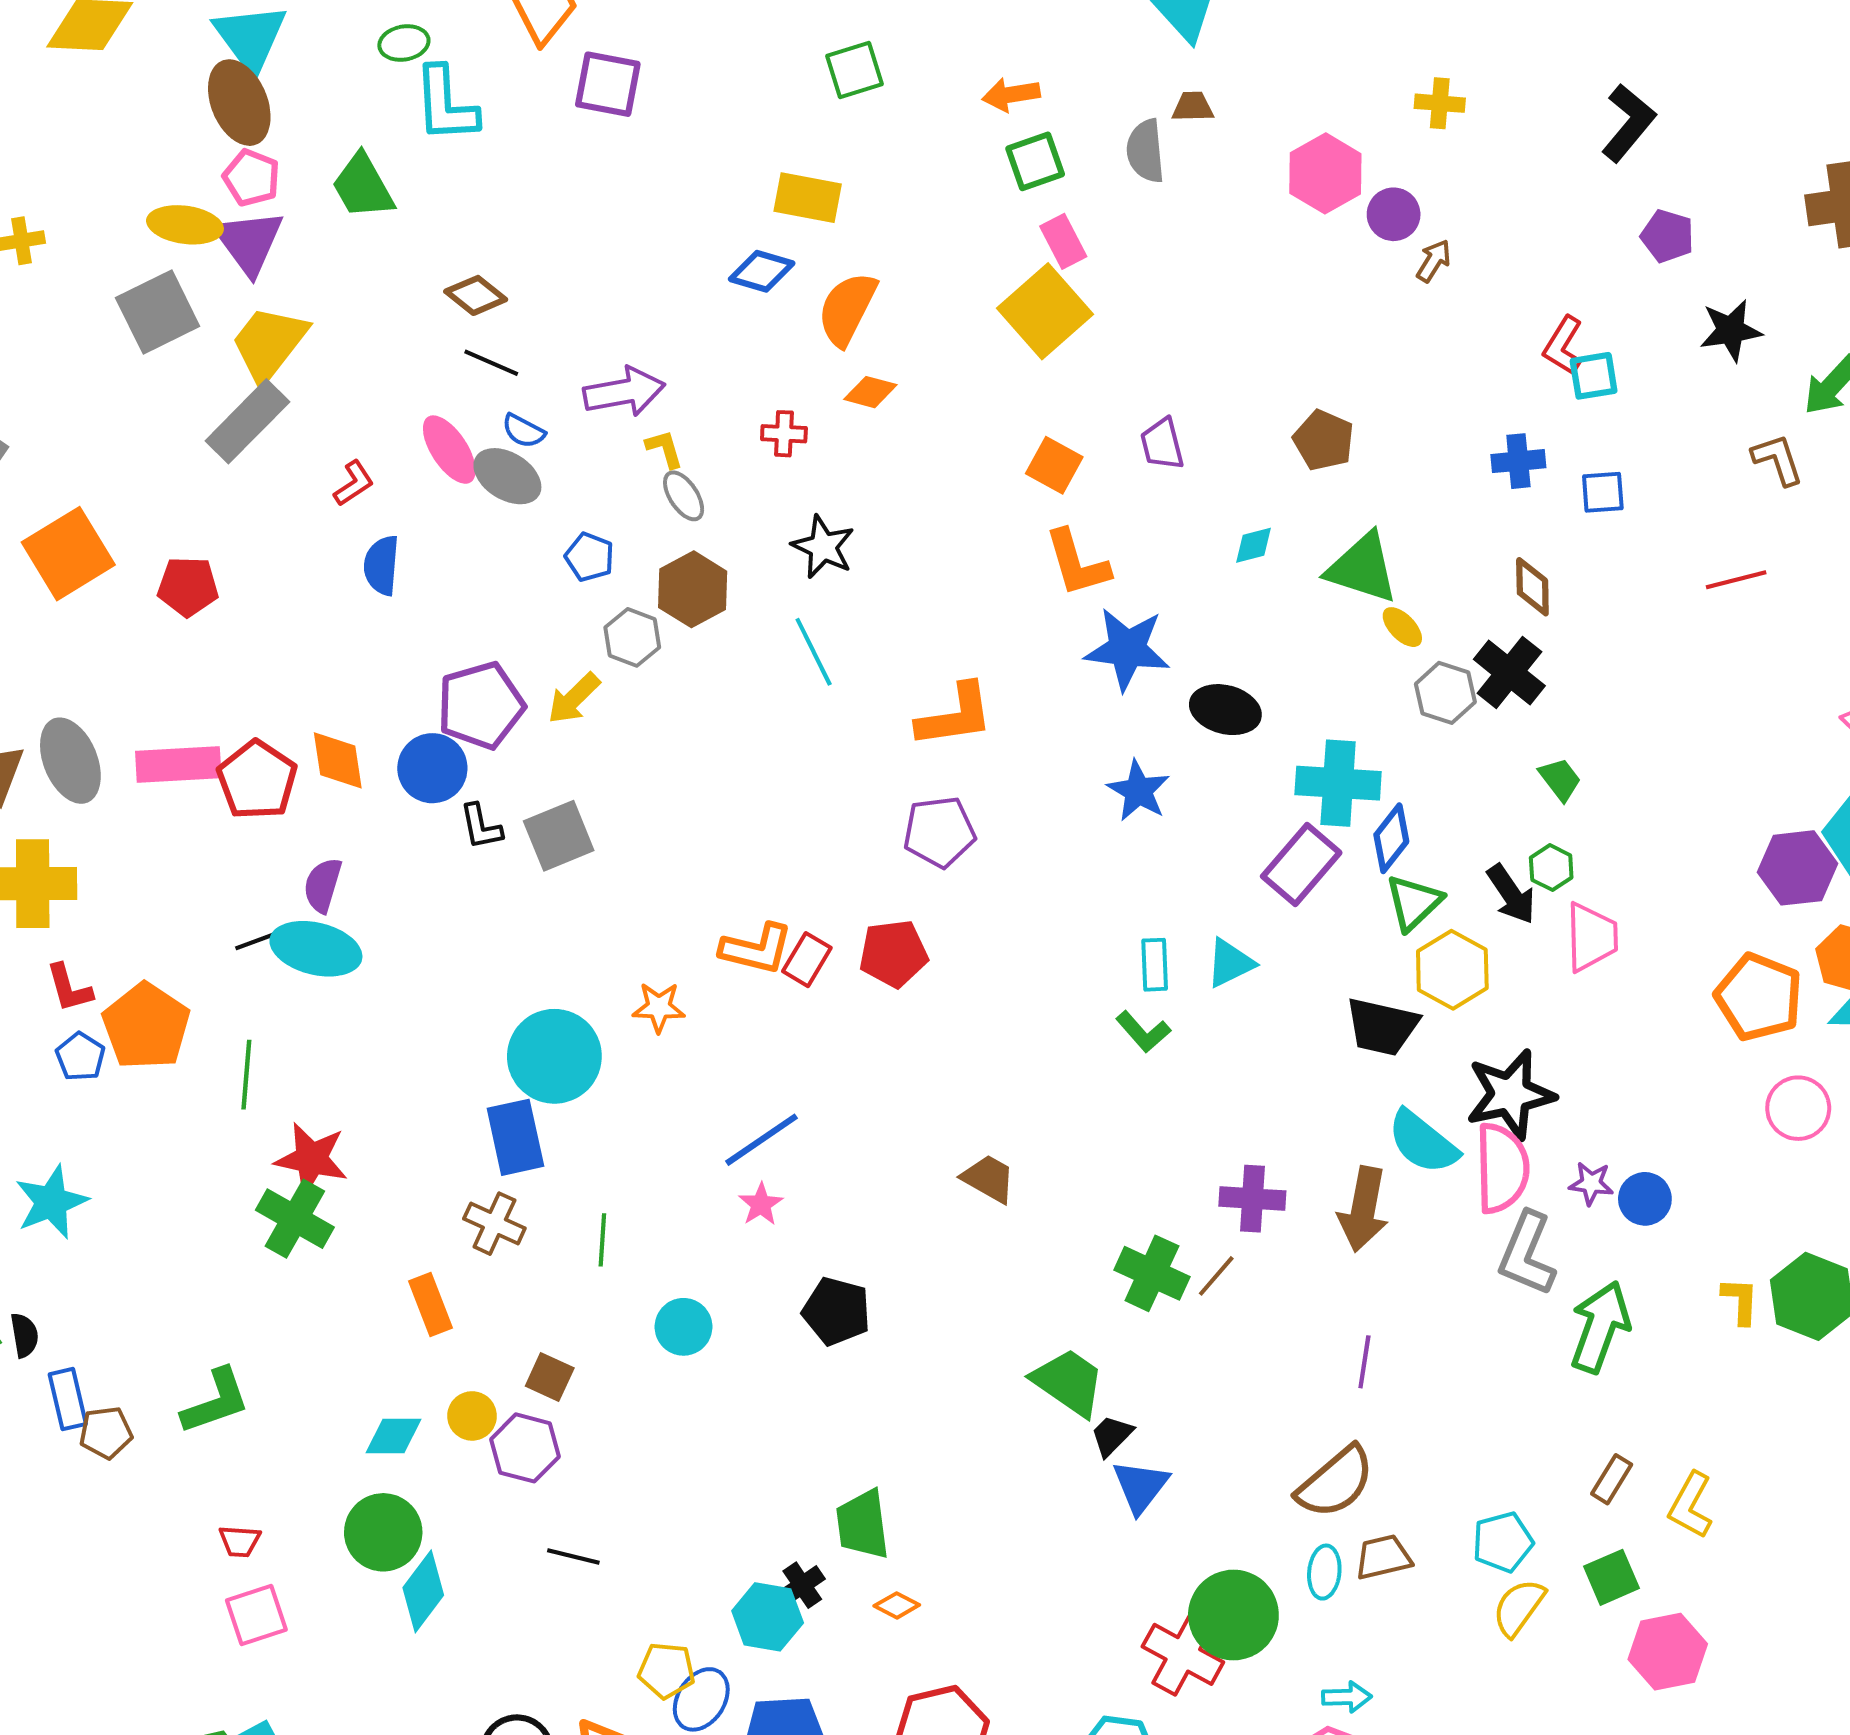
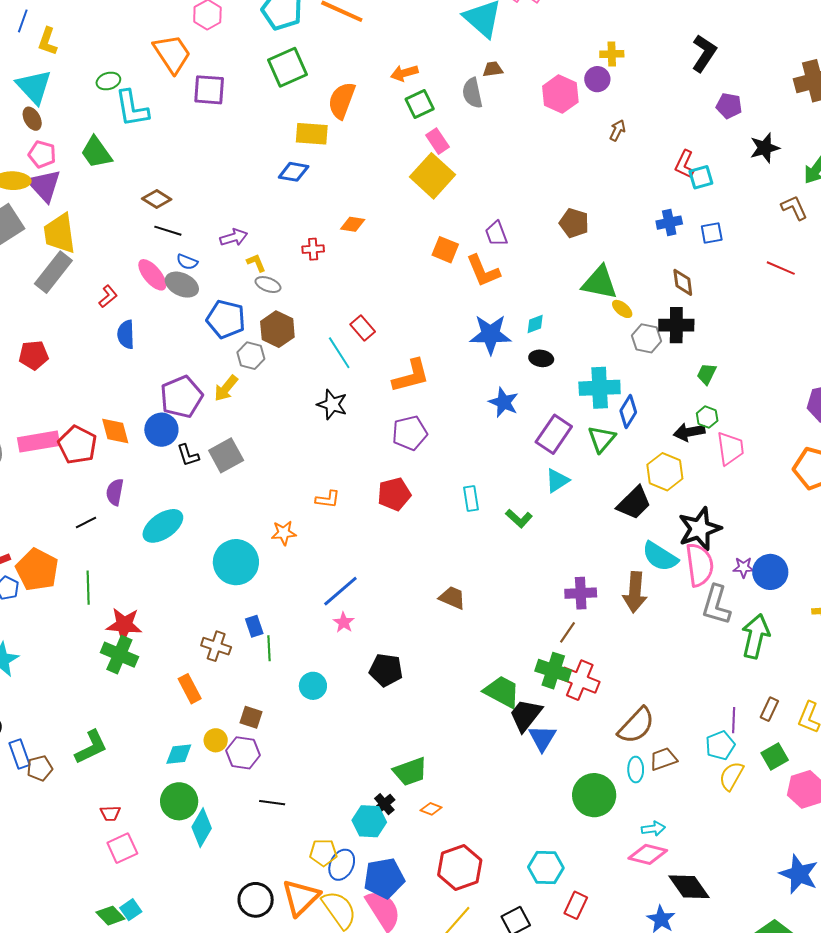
green square: (855, 70) -> (288, 67), moved, size x1.4
brown ellipse: (239, 103) -> (32, 119), size x0.6
purple circle: (1394, 214) -> (597, 79), moved
orange semicircle: (847, 309) -> (342, 100), moved
yellow trapezoid: (269, 344) -> (60, 233), turned -39
purple arrow: (624, 392) -> (234, 237), size x0.7
gray ellipse: (684, 496) -> (268, 285), turned -30
cyan diamond: (1253, 545) -> (535, 324), moved
black star: (823, 547) -> (332, 404), moved
blue pentagon: (590, 557) -> (226, 319), size x1.6
orange L-shape: (1077, 563) -> (483, 271), moved
red line: (1736, 580) -> (781, 268), turned 44
black cross: (1509, 673) -> (676, 325), turned -32
black ellipse: (1225, 710) -> (541, 358), size x0.7
green trapezoid: (1560, 779) -> (707, 374), turned -110
purple rectangle: (1301, 865) -> (554, 434), moved
black arrow: (1511, 894) -> (689, 432), turned 120
green triangle: (1414, 903) -> (602, 439), moved
cyan ellipse: (316, 949) -> (163, 526), moved, turned -42
orange L-shape: (756, 949) -> (328, 499), size x0.7
red rectangle: (807, 960) -> (363, 328), moved, turned -65
cyan rectangle: (1155, 965) -> (471, 499), moved
black trapezoid: (1382, 1027) -> (634, 503), turned -51
blue rectangle: (515, 1137) -> (254, 626), moved, size x0.6
blue circle: (1645, 1199) -> (770, 572), size x1.4
green cross: (1152, 1273) -> (553, 671), moved
purple line: (1364, 1362) -> (734, 720), moved
black trapezoid: (1112, 1436) -> (526, 715), size x1.6
green trapezoid: (863, 1524) -> (410, 772), turned -96
red cross: (1183, 1654) -> (580, 680), moved

